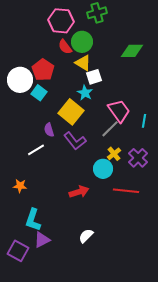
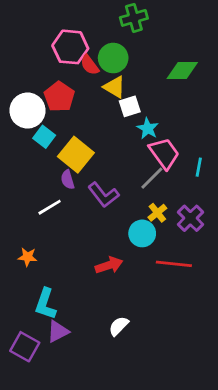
pink hexagon: (61, 21) -> (70, 47), moved
cyan square: (39, 93) -> (44, 137), moved
cyan star: (85, 93) -> (148, 128), moved
yellow square: (71, 112) -> (76, 155), moved

